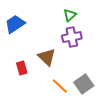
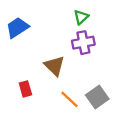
red rectangle: (22, 68) -> (25, 89), moved

